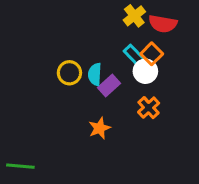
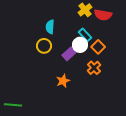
orange square: (152, 54) -> (98, 47), moved
white circle: (145, 71) -> (80, 45), moved
cyan semicircle: (95, 74) -> (50, 27), moved

